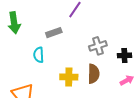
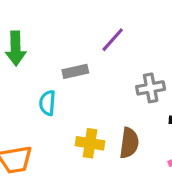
gray cross: (98, 46) -> (151, 88), moved

